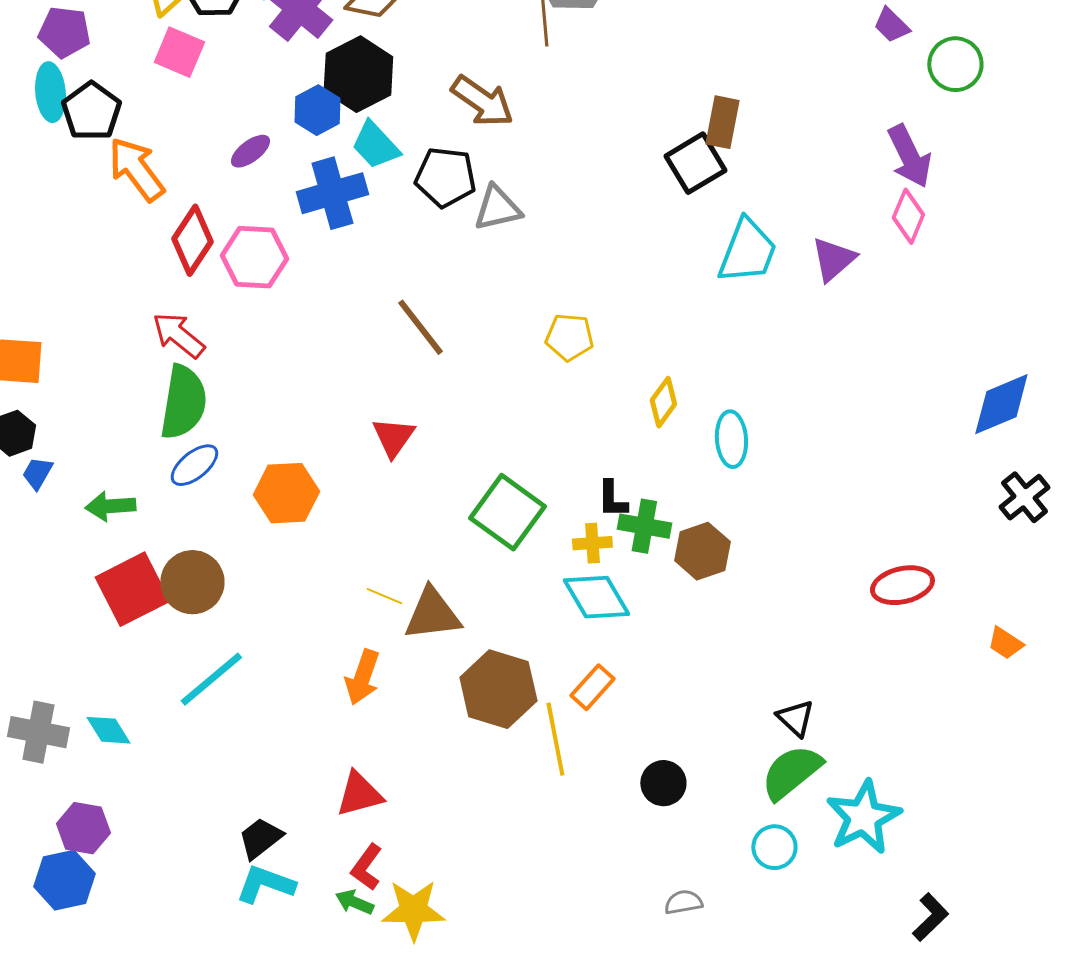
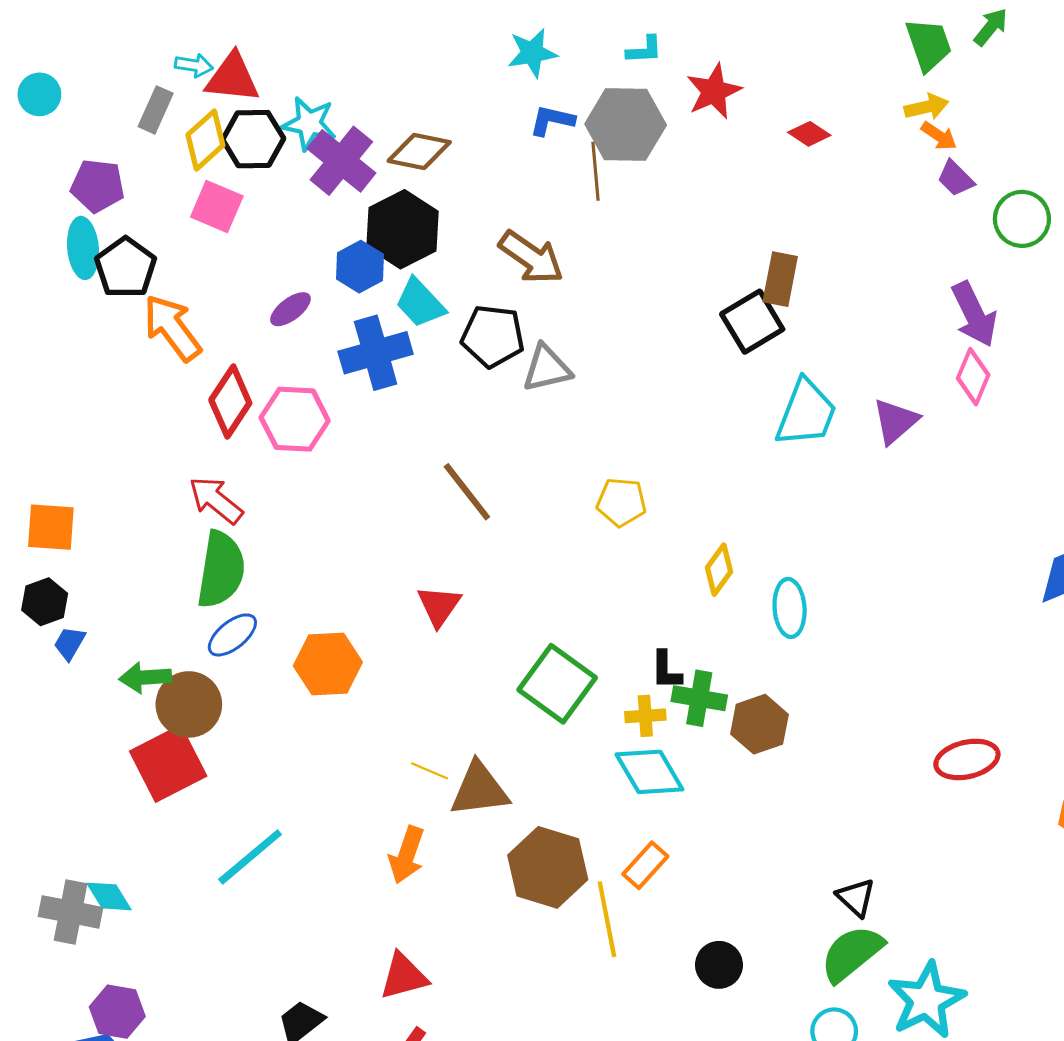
brown circle: (192, 582) -> (189, 704), moved
cyan diamond: (108, 730) -> (109, 896), moved

